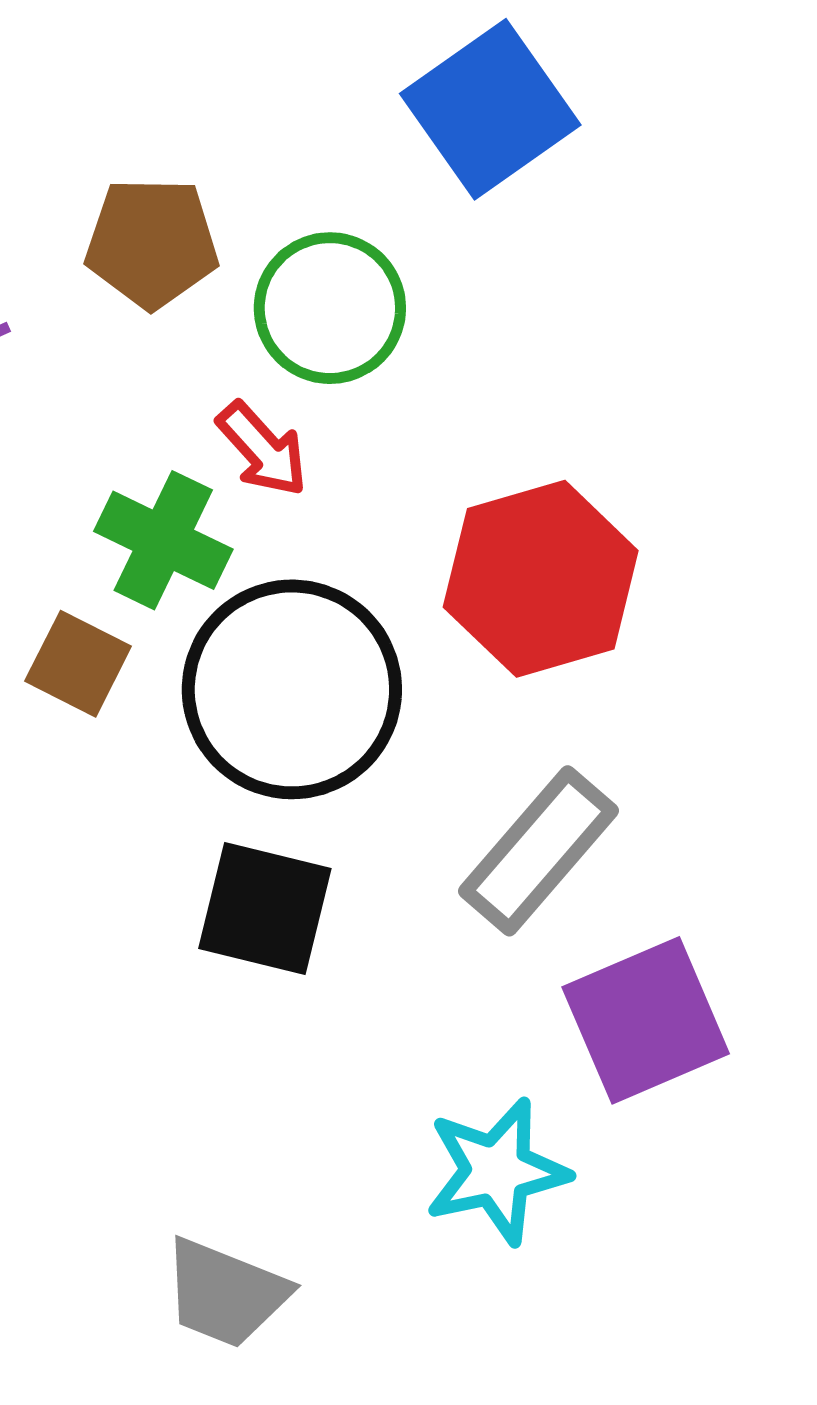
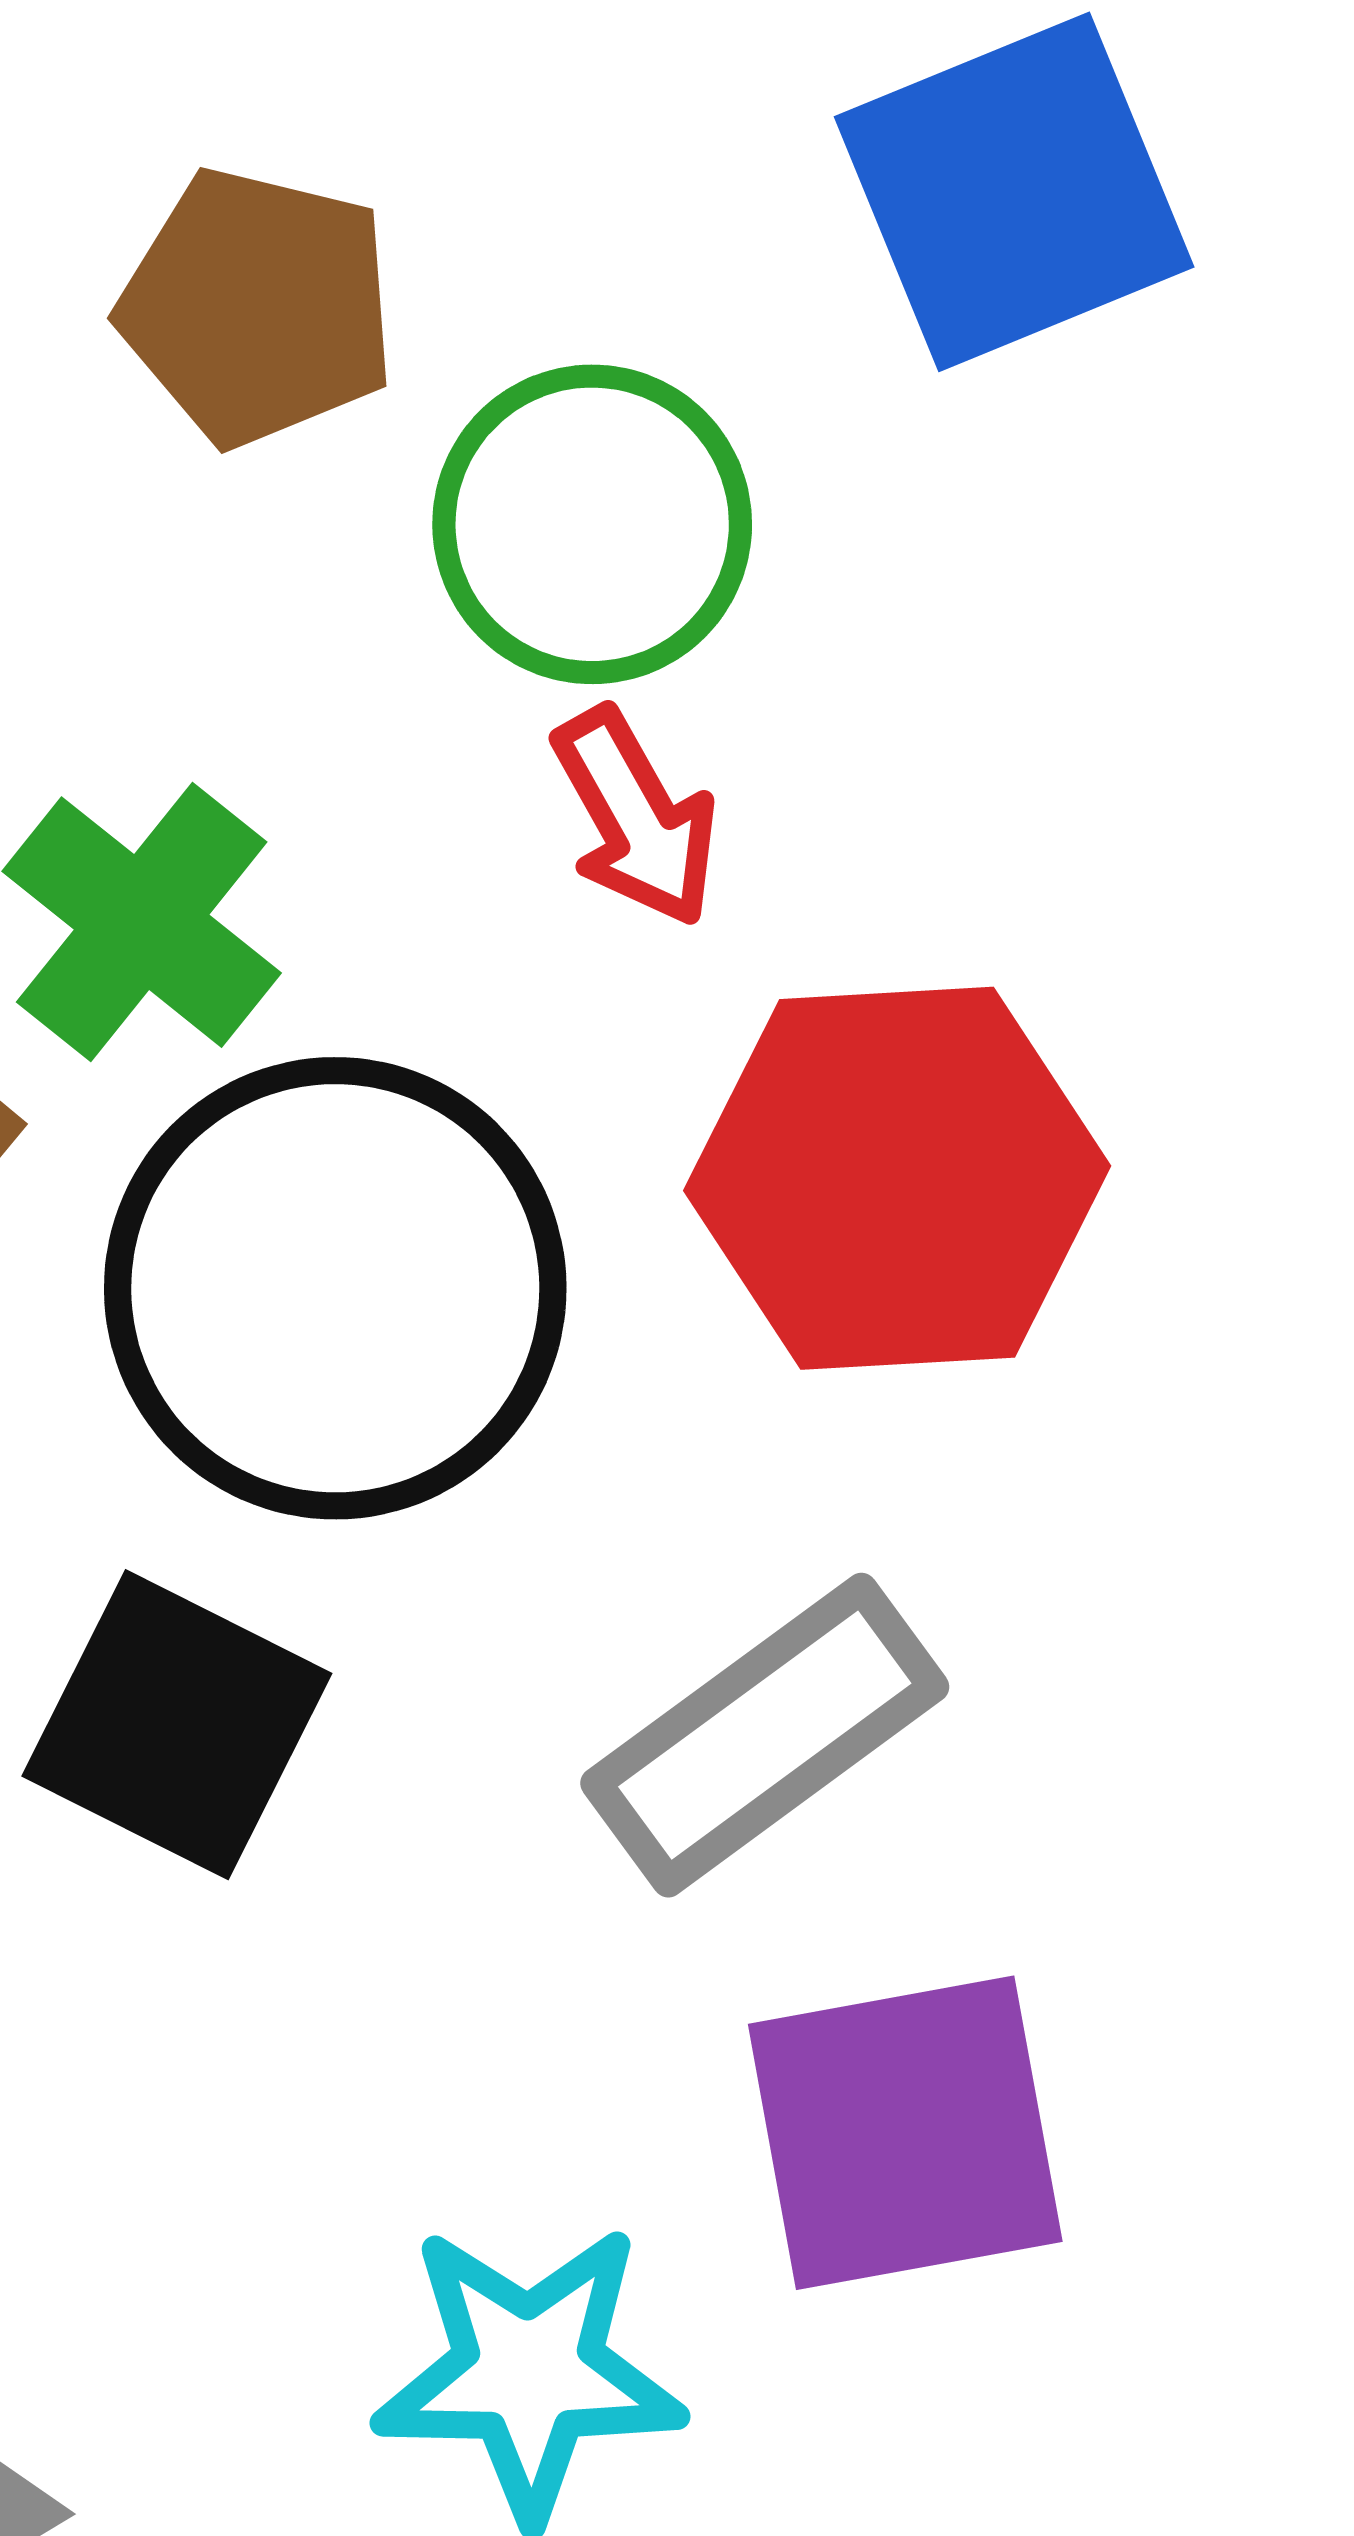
red arrow: (262, 449) -> (636, 817), moved

